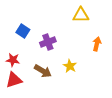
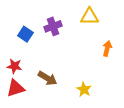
purple cross: (48, 42) -> (53, 26), moved
yellow star: (70, 66) -> (84, 89), moved

